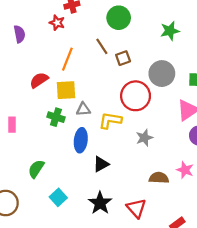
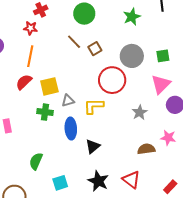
orange line: (67, 59) -> (30, 56), moved
gray star: (144, 138) -> (140, 112), moved
cyan square: (58, 197) -> (60, 183), turned 35

